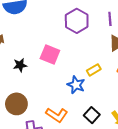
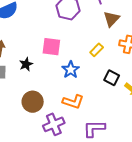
blue star: (76, 85) -> (71, 70), moved, turned 30
black square: (92, 115) -> (112, 78), moved

